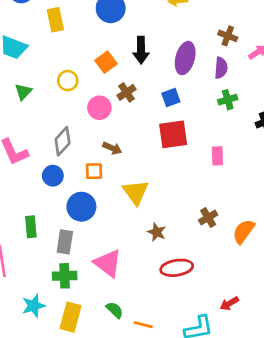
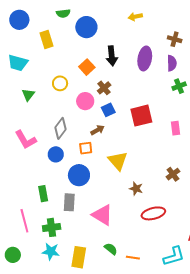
blue square: (171, 98) -> (108, 110), moved
brown arrow: (112, 148) -> (97, 130), turned -48
green cross: (65, 276) -> (52, 227), moved
cyan star: (34, 306) -> (51, 251), turned 30

